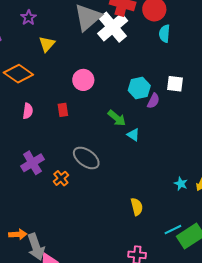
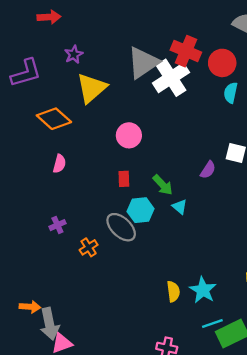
yellow triangle: (47, 44) -> (92, 88), size x1.6
cyan hexagon: (139, 88) -> (141, 210), moved
red rectangle: (63, 110) -> (124, 179), moved
purple cross: (32, 163) -> (57, 225), size x0.6
cyan star: (181, 184) -> (203, 290), moved, size x1.6

